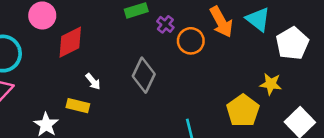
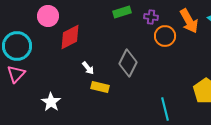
purple cross: (165, 24) -> (151, 17), moved, turned -32
yellow rectangle: (78, 106) -> (100, 87), moved

